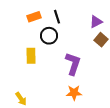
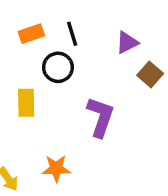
purple triangle: (96, 22) -> (127, 43), moved
orange star: (74, 93) -> (56, 168), moved

